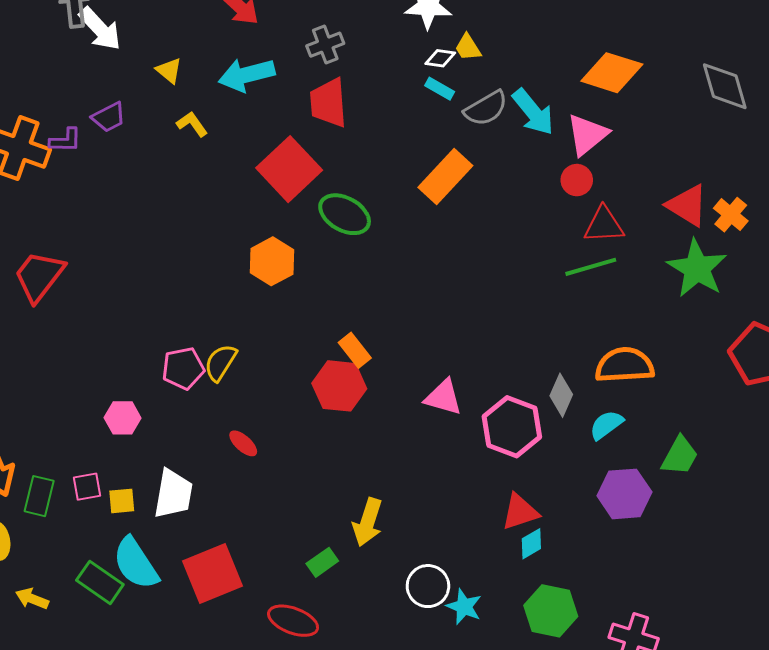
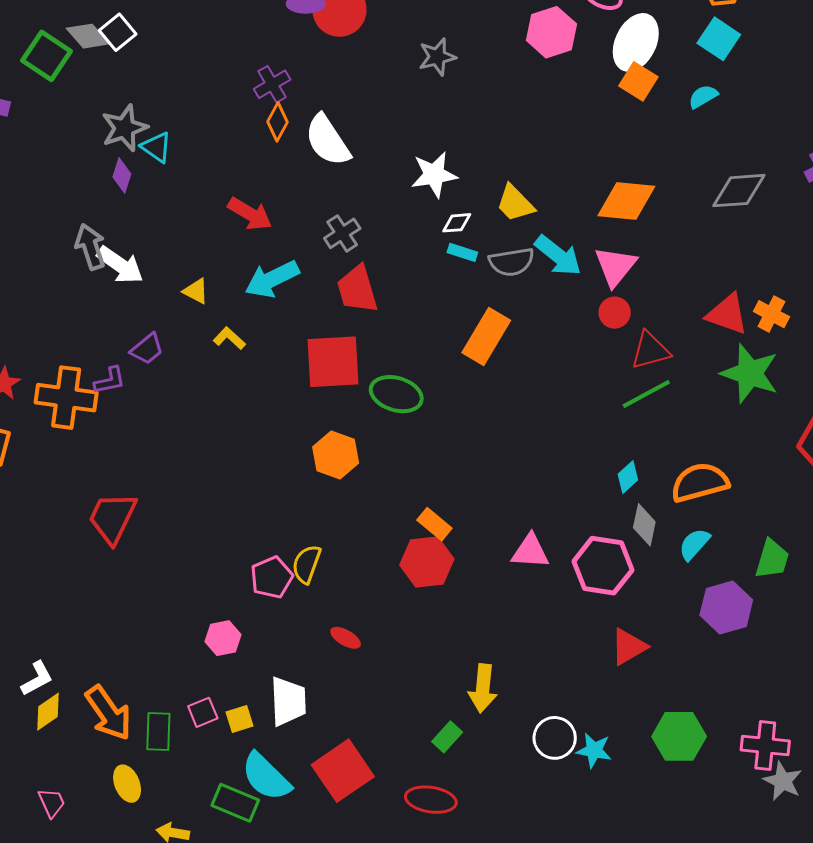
yellow trapezoid: (468, 47) -> (515, 203), moved, size x1.4
gray diamond: (725, 86) -> (739, 191), turned -66
gray semicircle: (486, 108) -> (512, 262), turned 33
red square: (289, 169) -> (333, 362), turned -38
cyan diamond: (531, 544) -> (628, 477), moved

